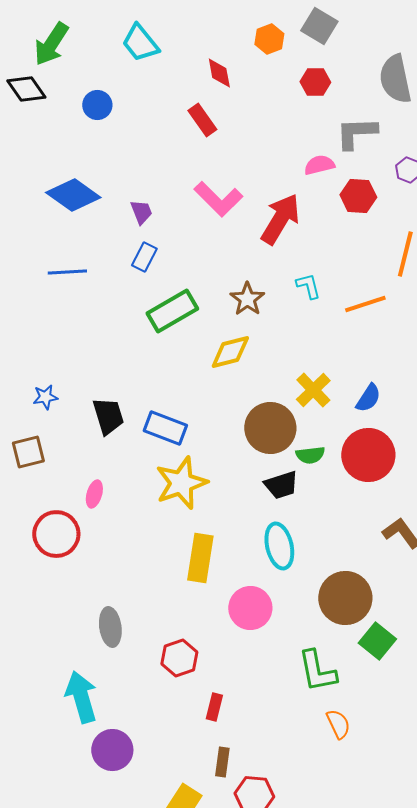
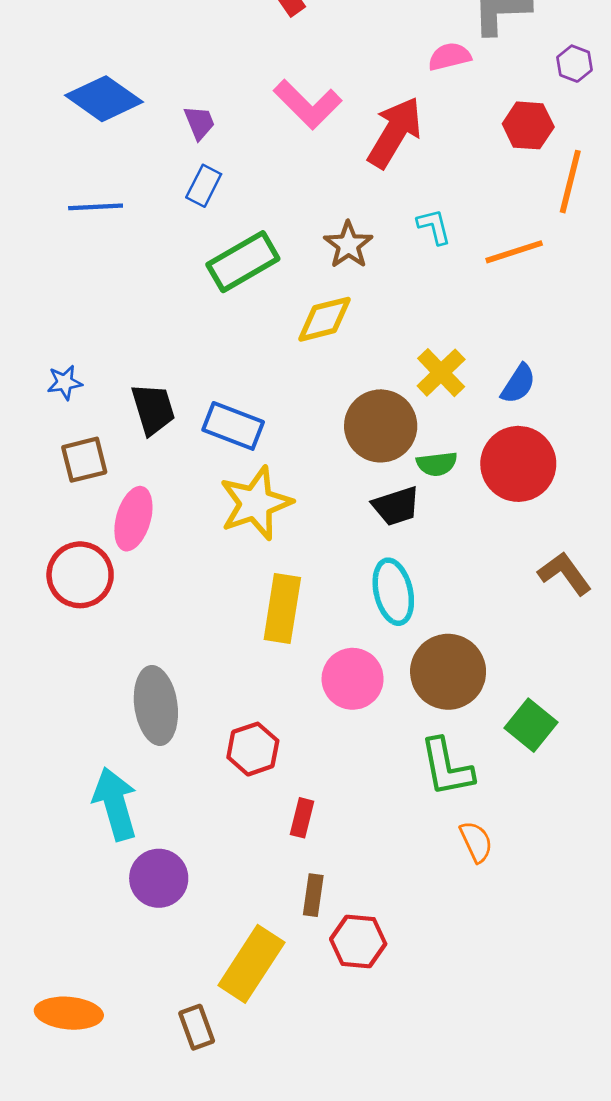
red hexagon: (358, 196) -> (528, 125), moved
brown square: (28, 452) -> (84, 460), moved
pink ellipse: (94, 494) -> (133, 519), size x1.6
brown circle: (345, 598) -> (448, 672), moved
gray ellipse: (110, 627) -> (156, 705), size x1.4

